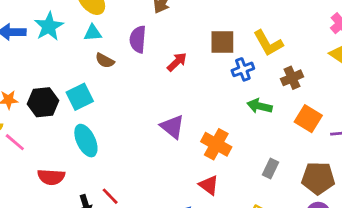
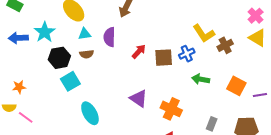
cyan triangle: (93, 33) -> (85, 34), moved
brown square: (222, 42) -> (164, 58), moved
brown semicircle: (105, 61) -> (87, 54), turned -32
brown cross: (292, 78) -> (225, 45), moved
black hexagon: (43, 102) -> (59, 58), moved
cyan ellipse: (86, 141) -> (90, 113), moved

